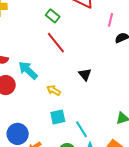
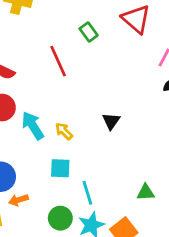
red line: (56, 43) -> (58, 61), moved
cyan arrow: (28, 70) -> (33, 126), moved

